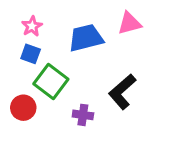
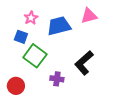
pink star: (32, 26) -> (31, 18), moved
red circle: (23, 108) -> (16, 86), moved

